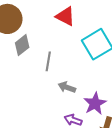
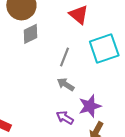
gray line: (48, 61) -> (65, 57), moved

